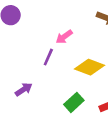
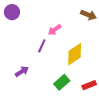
yellow diamond: (90, 67) -> (75, 54), turned -55

